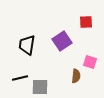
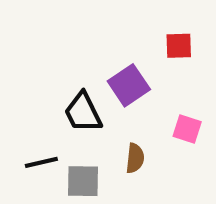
black trapezoid: (27, 45) -> (83, 112), moved, turned -35
brown semicircle: (76, 76) -> (135, 158), moved

